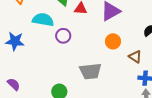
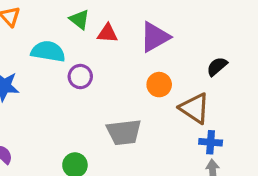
brown triangle: (135, 57) -> (195, 108), size x1.5

